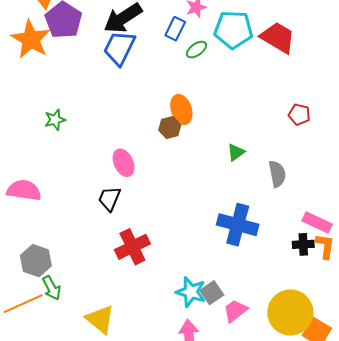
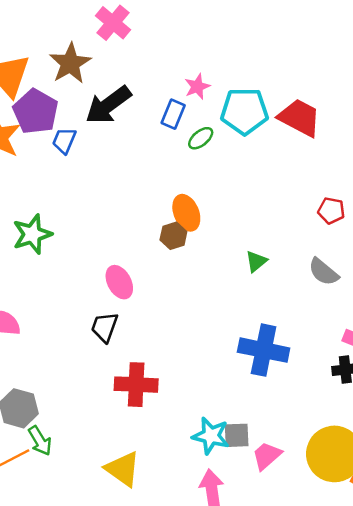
blue trapezoid: (119, 48) -> (64, 141), moved, size x0.6
green star: (55, 120) -> (32, 234), size x1.5
gray semicircle: (277, 174) -> (323, 272), moved, turned 144
red cross: (132, 247) -> (136, 385), turned 32
gray square: (212, 293) -> (237, 435), turned 35
yellow triangle: (100, 319) -> (123, 469), moved

